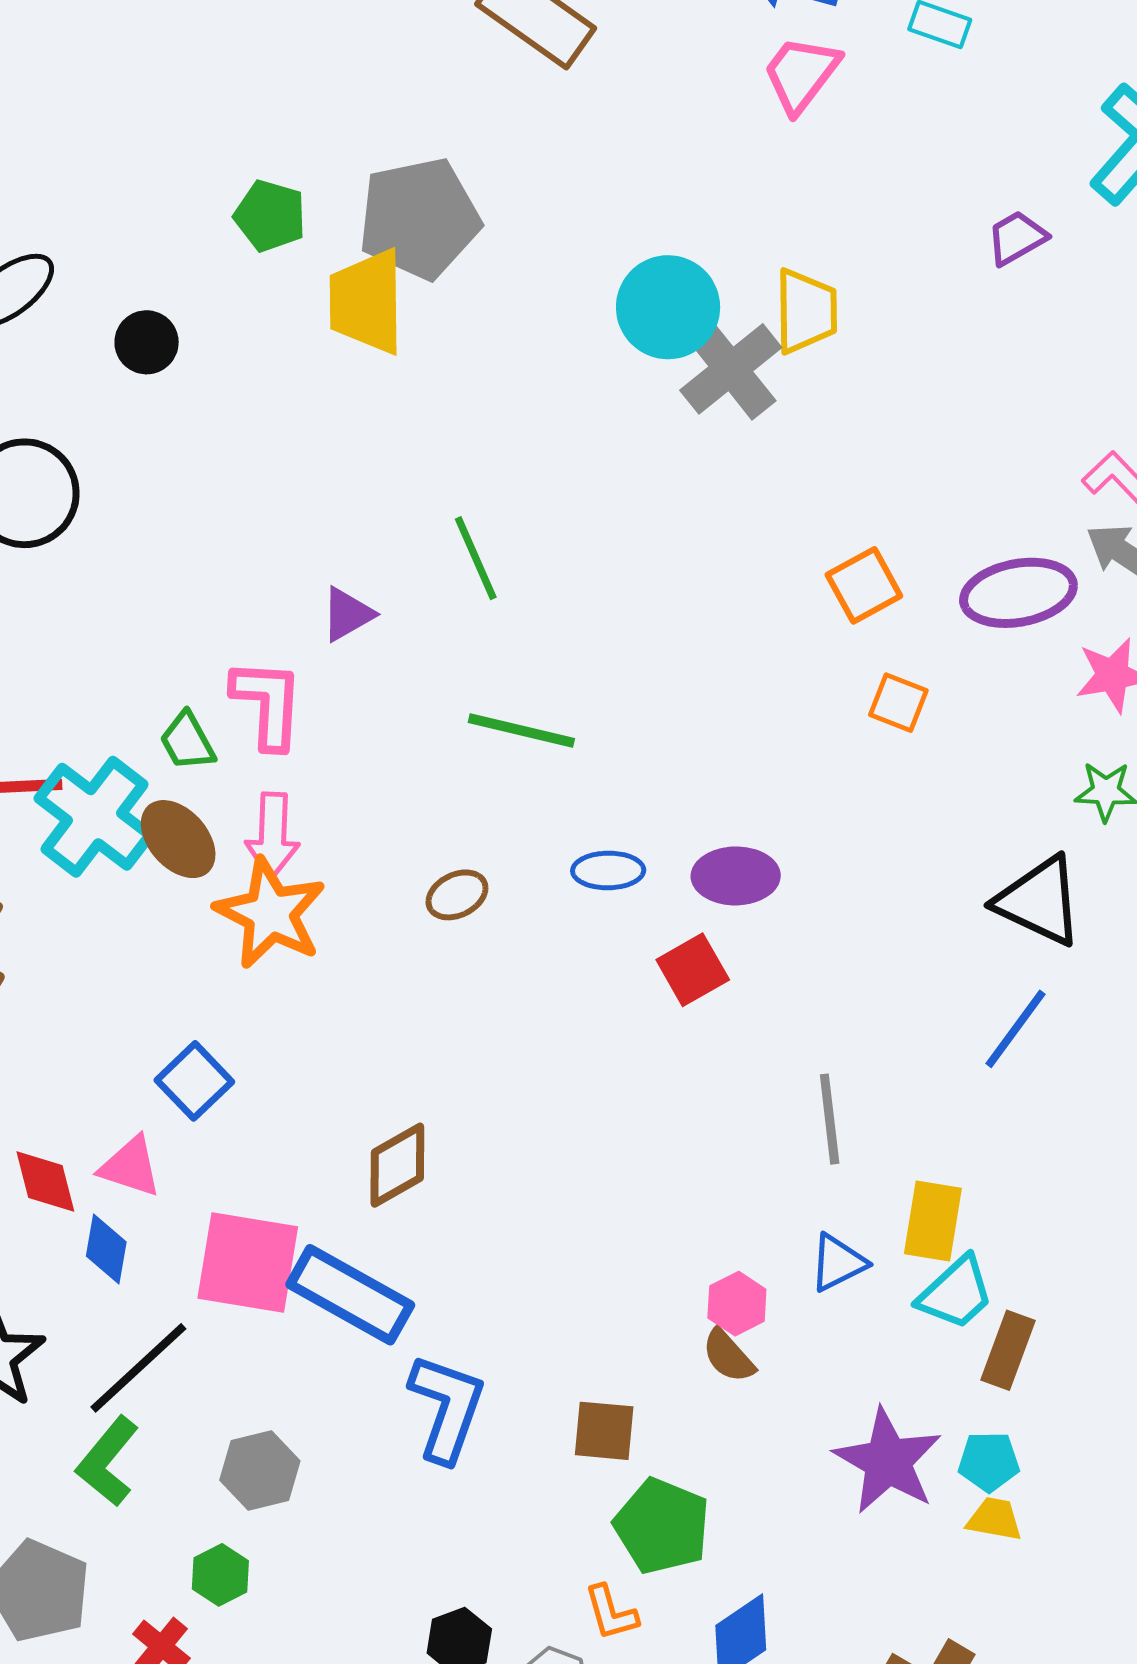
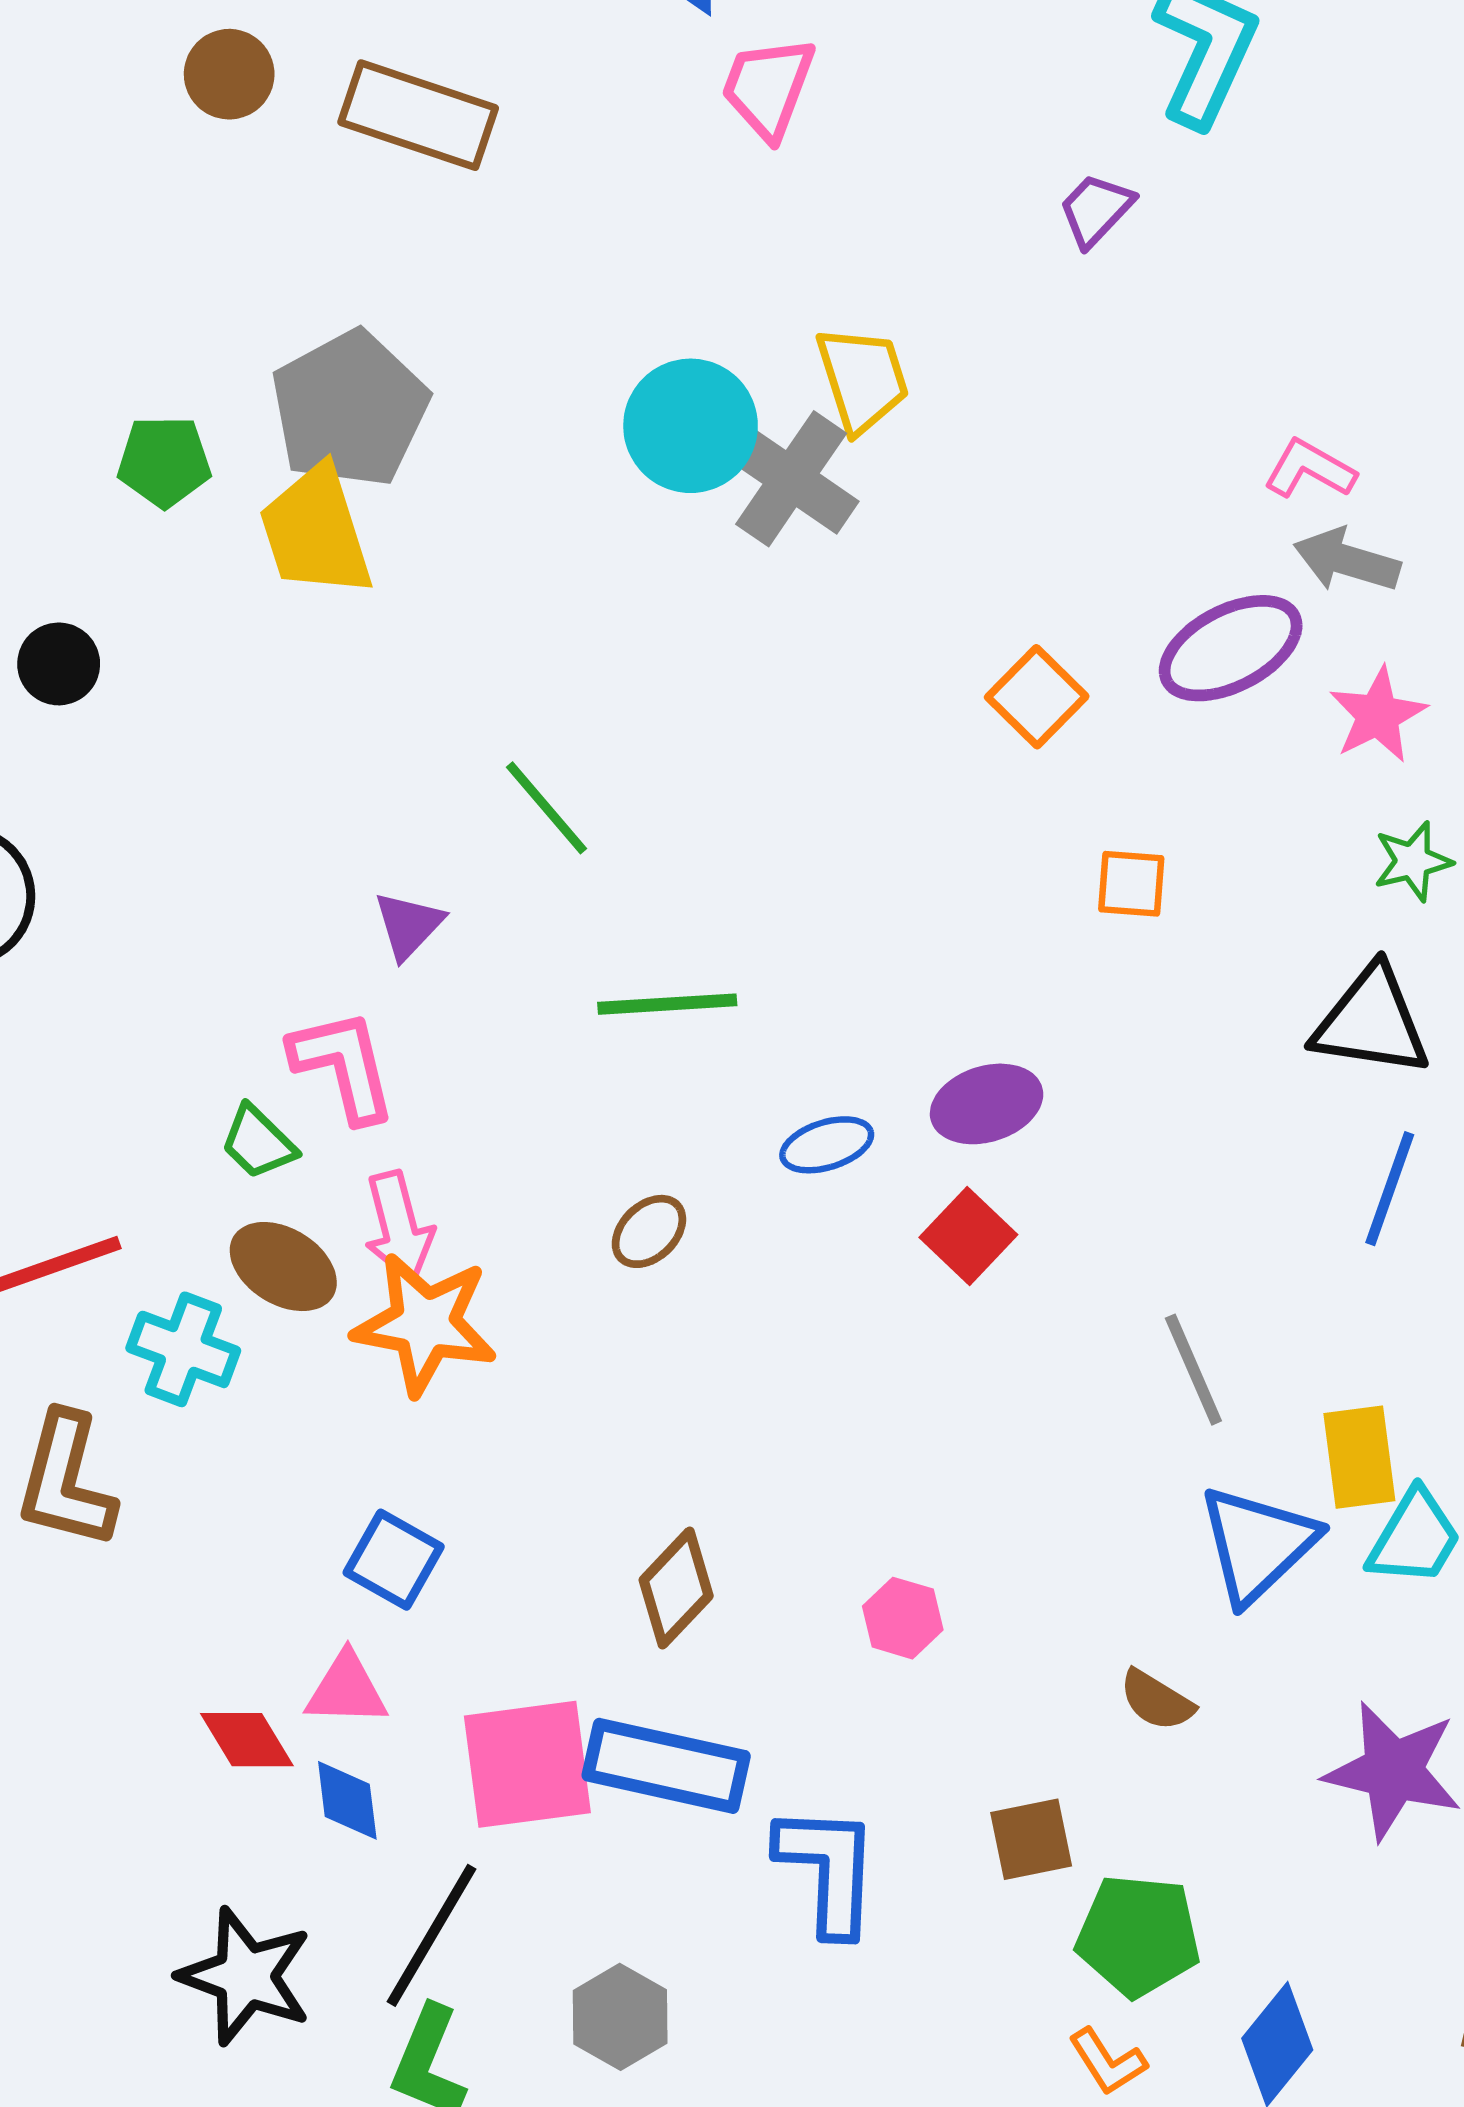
orange square: (898, 703) -> (1131, 884), moved
cyan cross: (94, 817) -> (183, 1349), moved, size x0.7
blue triangle: (838, 1263) -> (1257, 1544), size x1.6
pink hexagon: (737, 1304) -> (903, 1618), moved

